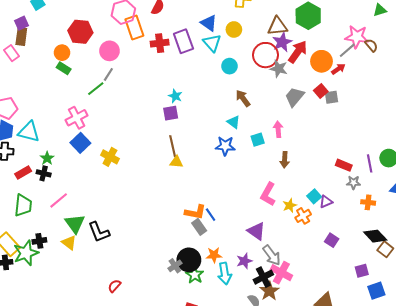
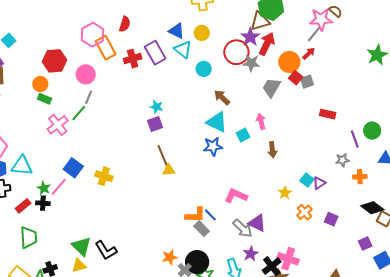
brown triangle: (277, 26) -> (260, 21), moved
brown semicircle: (371, 45) -> (335, 11), moved
orange circle: (322, 61) -> (289, 62), moved
pink cross: (77, 118) -> (58, 125), moved
cyan triangle: (234, 122) -> (217, 122), size x1.6
red rectangle: (344, 165) -> (328, 114), moved
pink L-shape: (268, 194) -> (236, 196), moved, turned 95
pink line: (59, 200) -> (59, 187), moved
orange cross: (303, 216) -> (304, 212), moved
yellow triangle: (69, 243) -> (79, 266), turned -42
orange star: (214, 255) -> (170, 257), moved
gray arrow: (272, 255) -> (243, 228), moved

